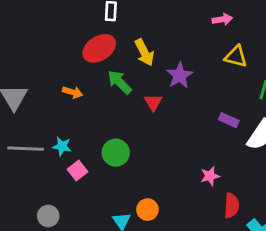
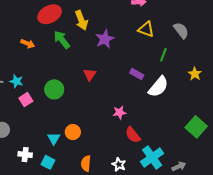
red triangle: (153, 102) -> (90, 75), moved
red semicircle: (232, 206) -> (133, 135), turned 132

